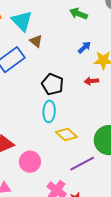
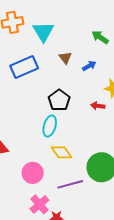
brown triangle: (36, 41) -> (65, 58), moved
blue arrow: (84, 47) -> (89, 66), moved
pink circle: (30, 162) -> (33, 173), moved

